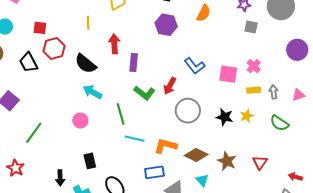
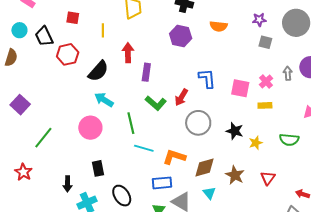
orange semicircle: (204, 13) -> (219, 26), turned 66
red square: (40, 28) -> (73, 18), moved
black trapezoid: (29, 62) -> (44, 36), moved
black semicircle: (86, 64) -> (98, 71), turned -90
blue L-shape: (195, 66) -> (207, 78), turned -150
gray arrow: (274, 92) -> (288, 73), moved
yellow star: (247, 116) -> (256, 143), moved
pink circle: (80, 121) -> (90, 128), size x1.5
green semicircle: (279, 123) -> (289, 140), turned -30
brown diamond: (196, 155) -> (204, 168), turned -45

